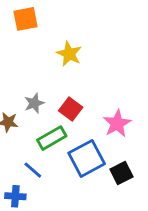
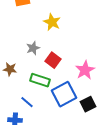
gray star: (34, 103) -> (33, 48), moved
green rectangle: (52, 138) -> (40, 80), turned 48

